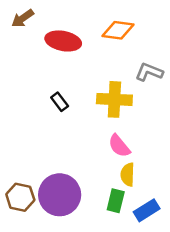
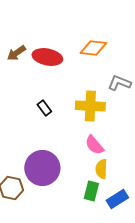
brown arrow: (23, 18) -> (16, 53), moved
purple circle: (60, 195) -> (42, 168), moved

